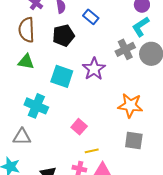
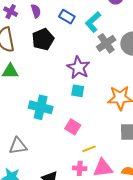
cyan L-shape: (141, 27) -> (93, 22), moved
cyan square: (62, 76) -> (78, 91), moved, size x0.6
cyan cross: (36, 106) -> (41, 107), moved

